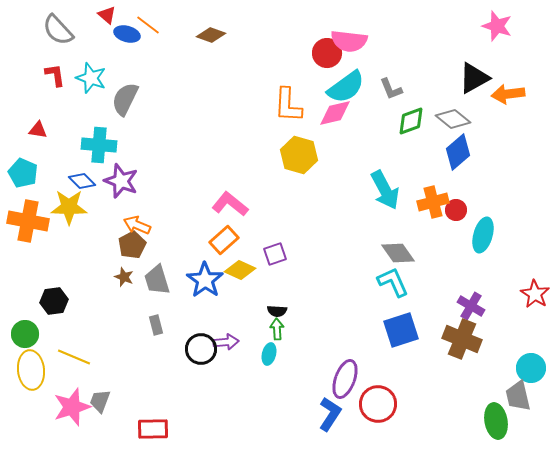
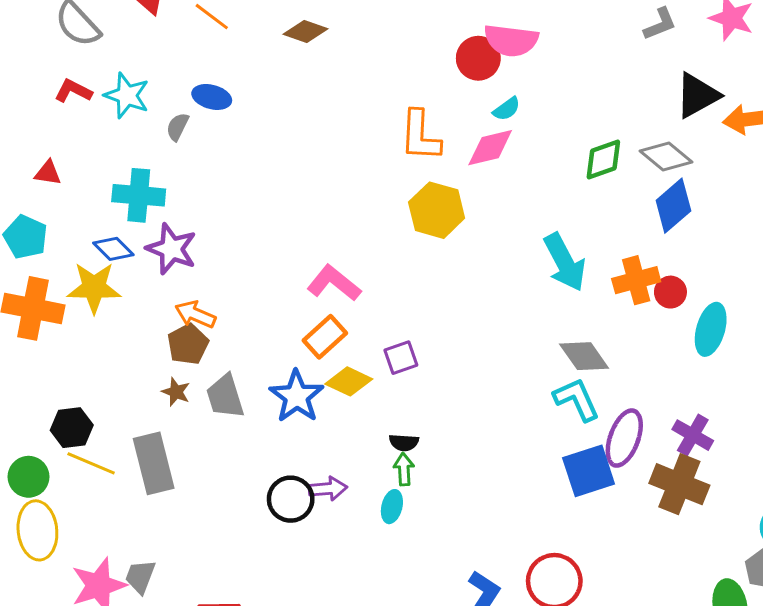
blue ellipse: (127, 34) -> (212, 97), moved
red L-shape: (55, 75) -> (73, 91), turned -55
cyan semicircle: (346, 87) -> (507, 109), size x0.5
gray L-shape: (391, 89) -> (660, 24), moved, turned -90
gray semicircle: (125, 99) -> (177, 127), size x0.6
gray rectangle: (156, 325) -> (154, 463), moved, size x2.0
yellow line: (74, 357) -> (91, 463), moved
purple ellipse: (345, 379) -> (624, 438), moved

